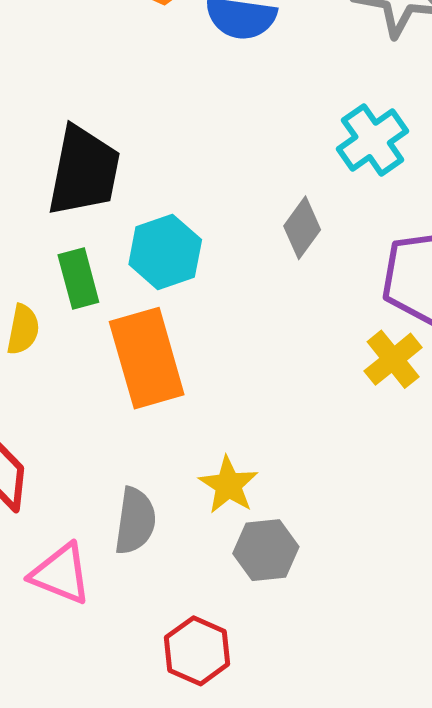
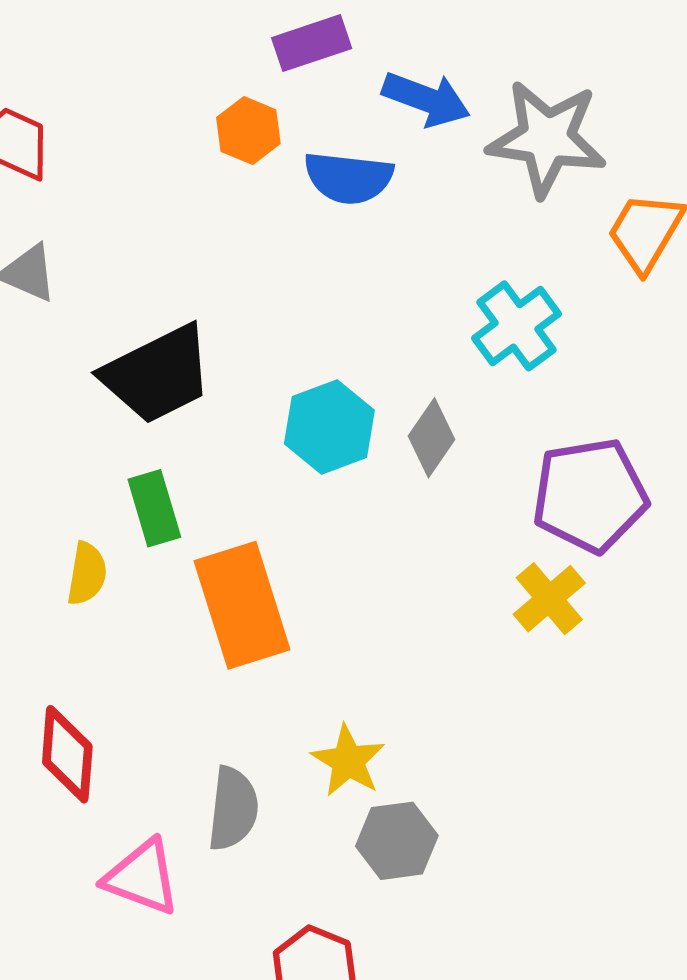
black trapezoid: (84, 171) -> (158, 374), turned 54
cyan hexagon: (165, 252) -> (329, 427), moved

